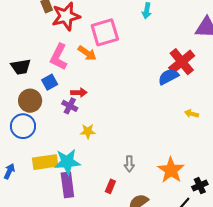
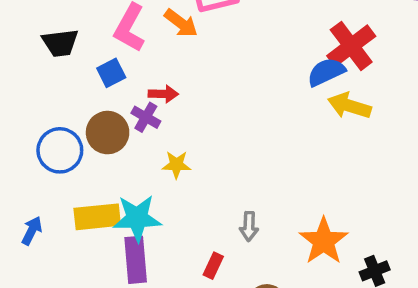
brown circle: (30, 101) -> (108, 133), moved
yellow arrow: (192, 114) -> (349, 106), moved, size x1.6

